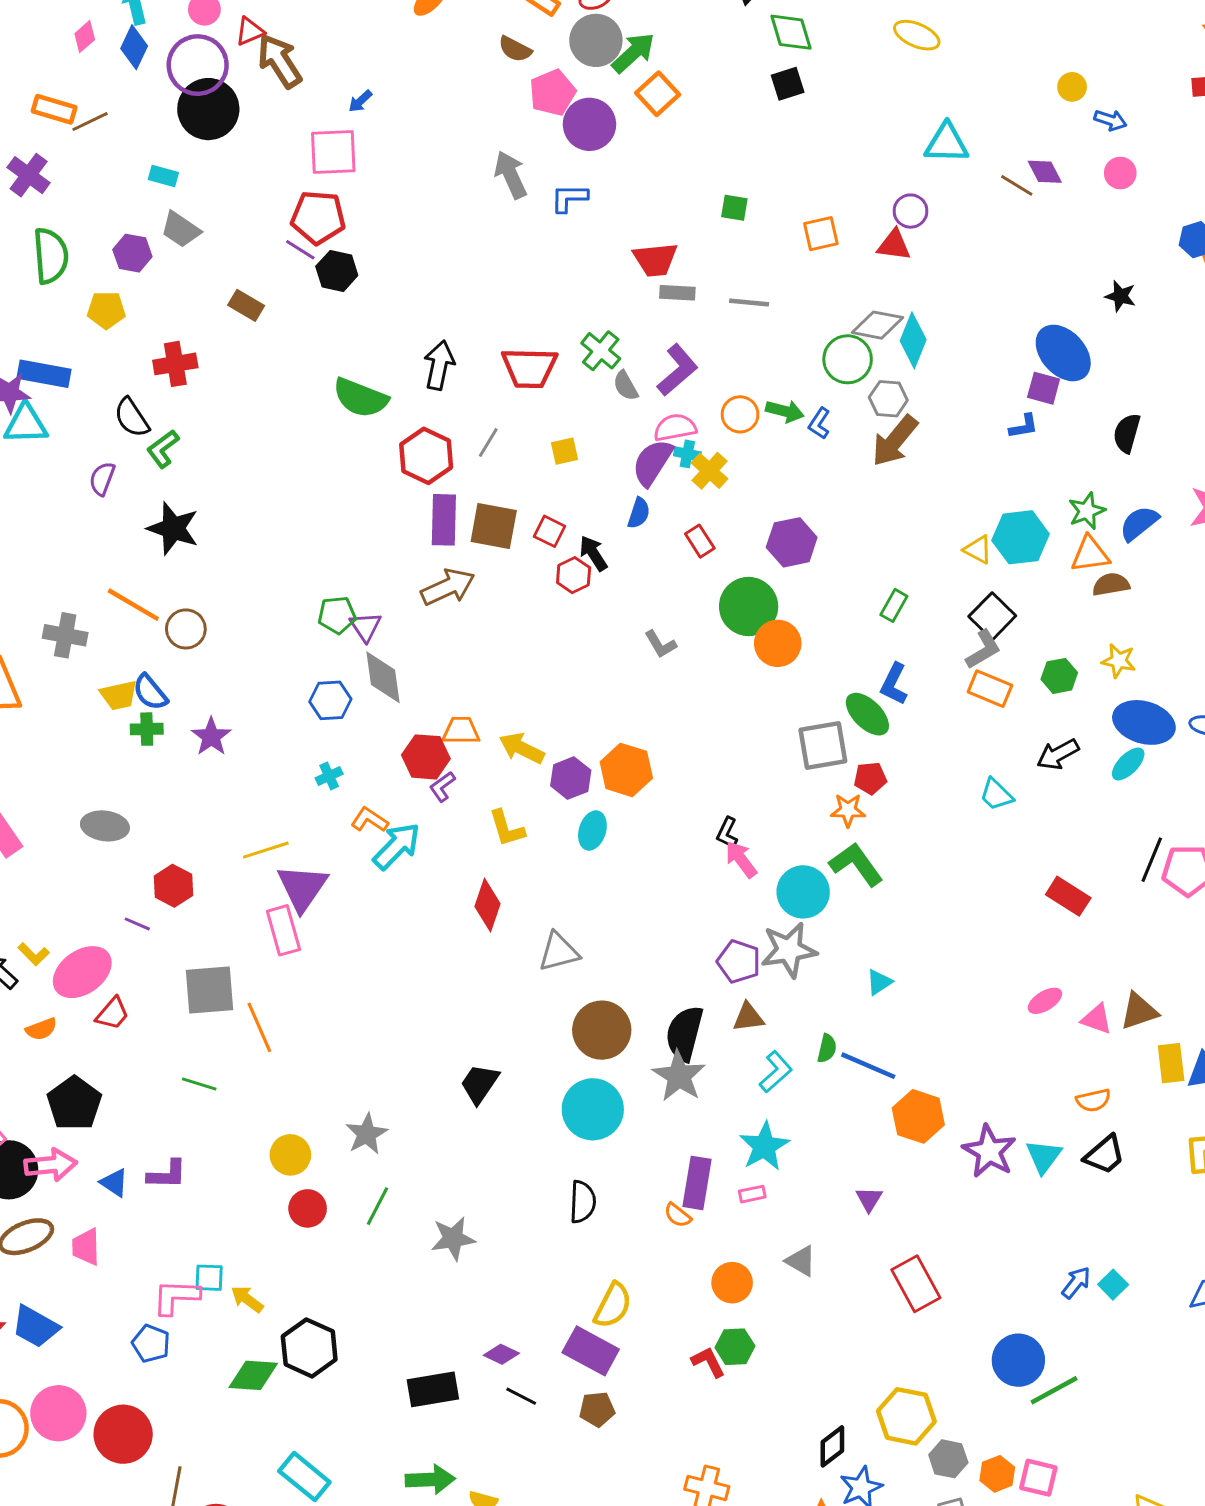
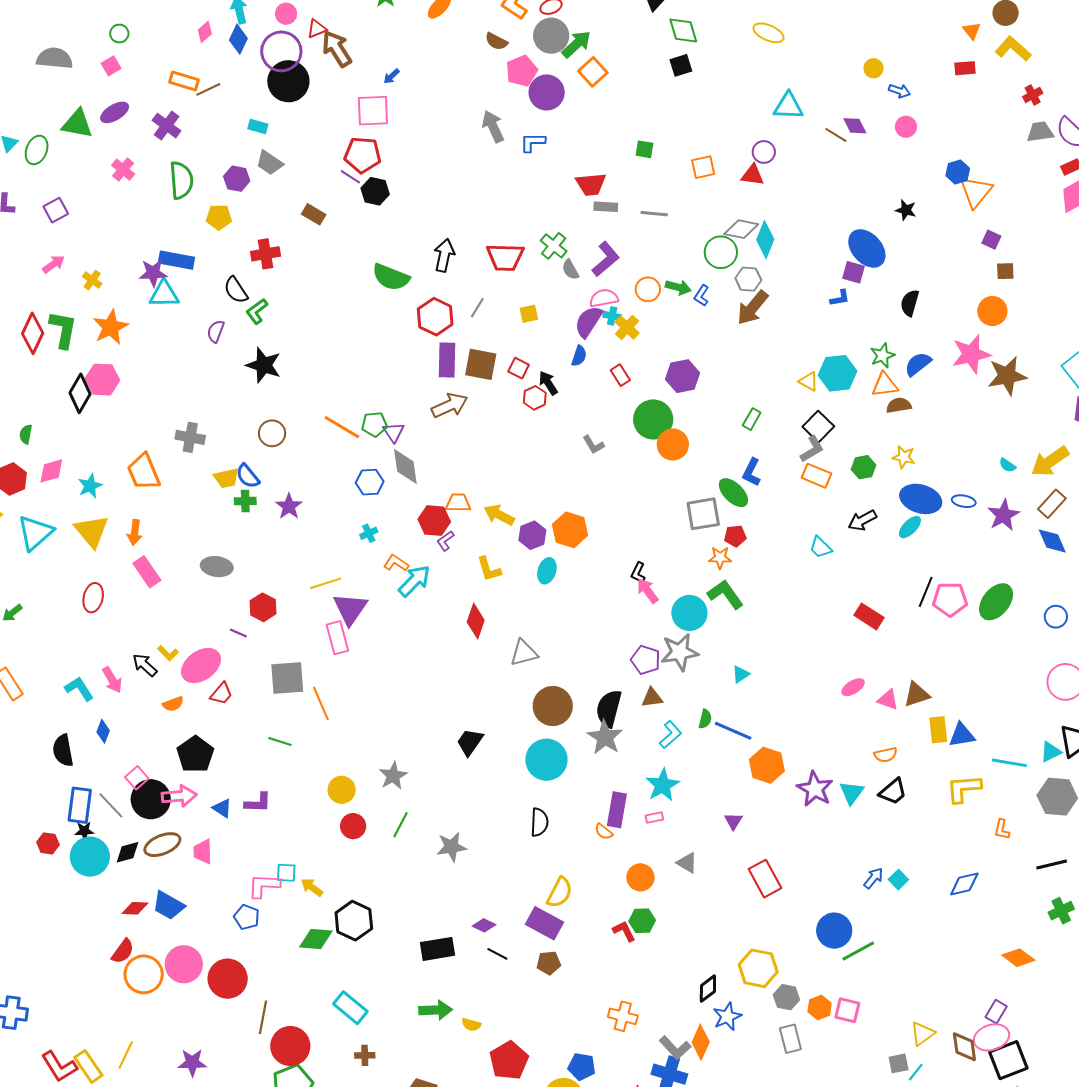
orange line: (133, 605) -> (342, 427), moved

